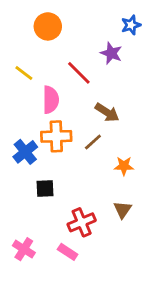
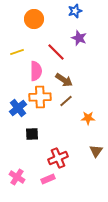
blue star: (131, 25) -> (75, 11), moved
yellow line: (24, 73) -> (17, 52), turned -56
brown arrow: (107, 112) -> (64, 80), moved
brown triangle: (123, 210) -> (96, 151), moved
pink rectangle: (68, 252) -> (48, 179), turned -56

